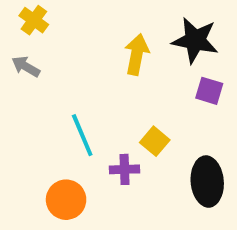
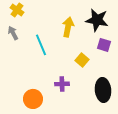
gray arrow: (26, 67) -> (13, 33), turned 32
cyan line: (82, 135) -> (41, 45), moved
yellow square: (155, 141) -> (82, 60), moved

